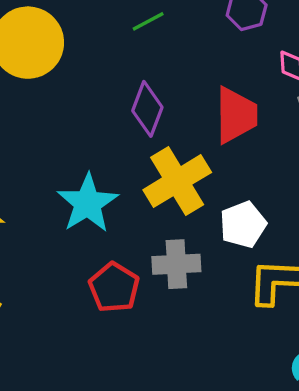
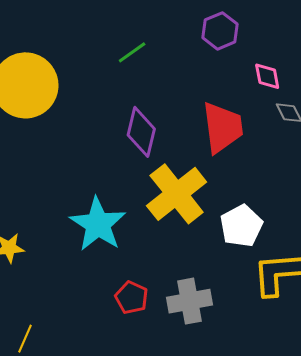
gray cross: (176, 264) -> (190, 301), moved
red pentagon: (114, 287) -> (132, 298), size x0.7

